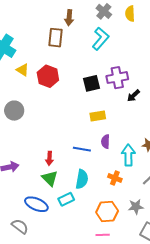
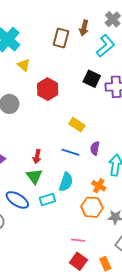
brown arrow: (69, 18) -> (84, 28), moved
red hexagon: (48, 76) -> (48, 89), moved
black square: (92, 83) -> (92, 79), moved, turned 30
yellow rectangle: (98, 116) -> (77, 125), moved, turned 35
orange hexagon: (107, 212) -> (92, 207), moved

